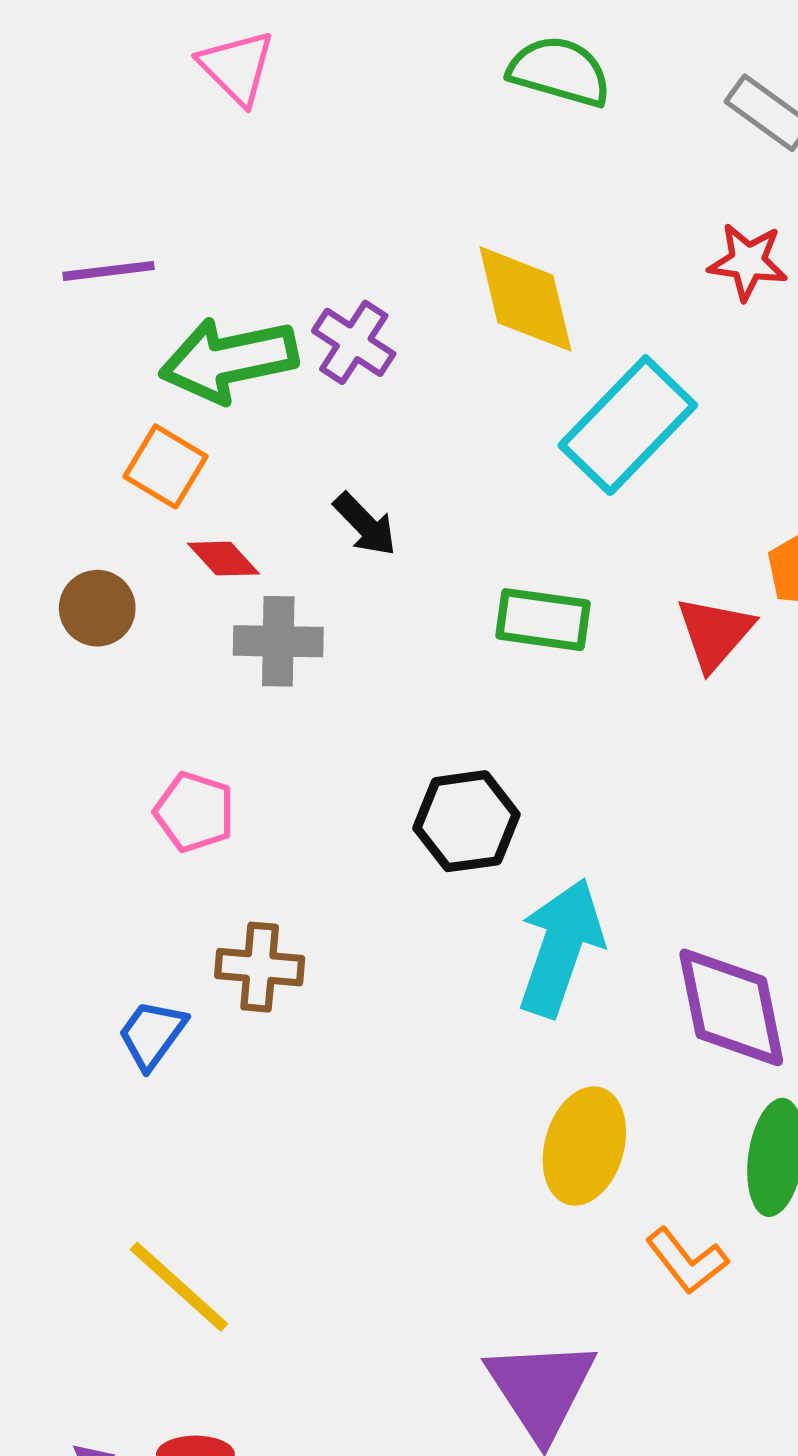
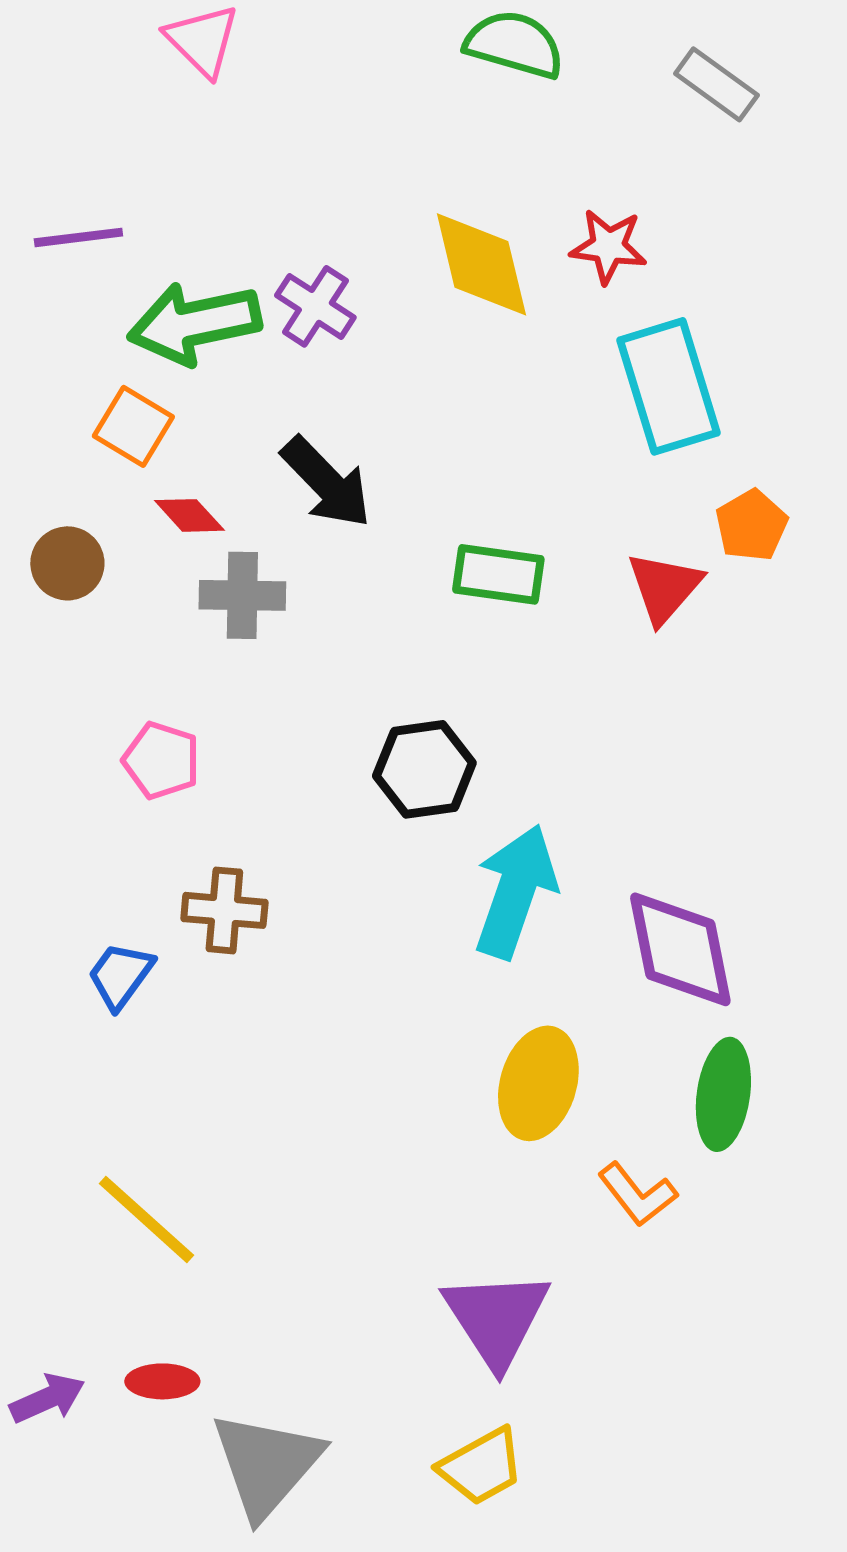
red star: (748, 262) -> (608, 246), moved
cyan rectangle: (628, 425) -> (668, 386), moved, turned -61
black arrow: (365, 524) -> (326, 482), size x1.5

